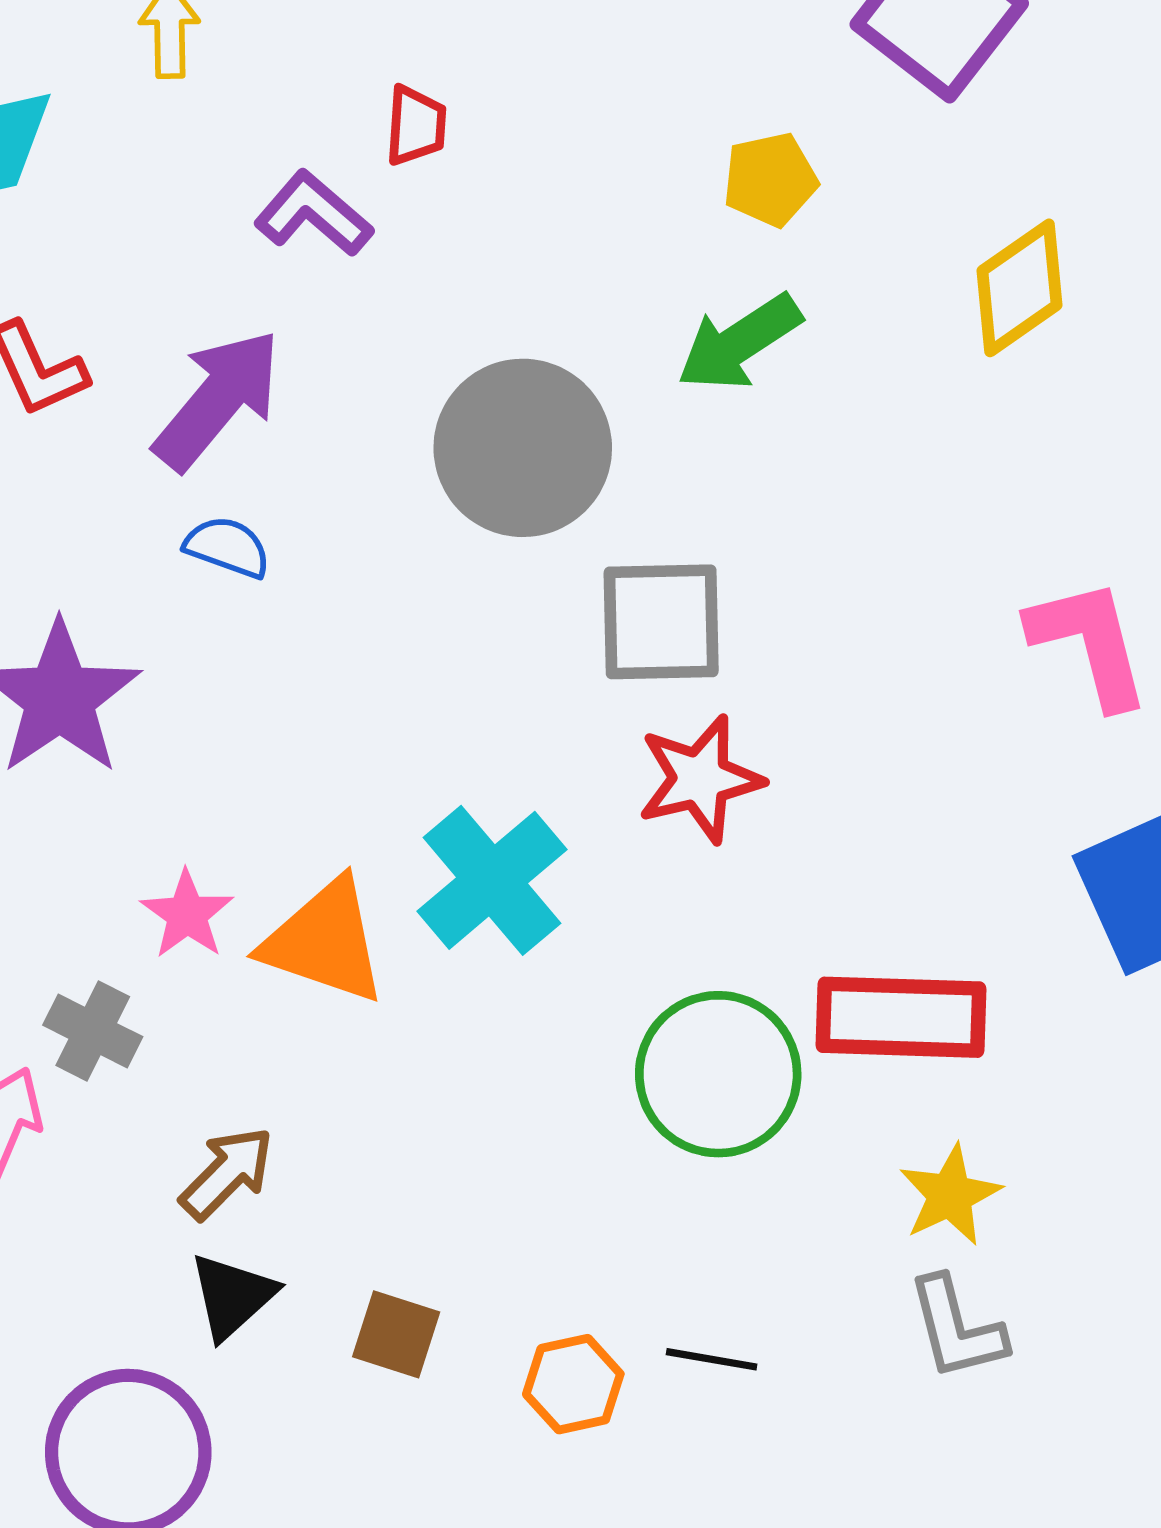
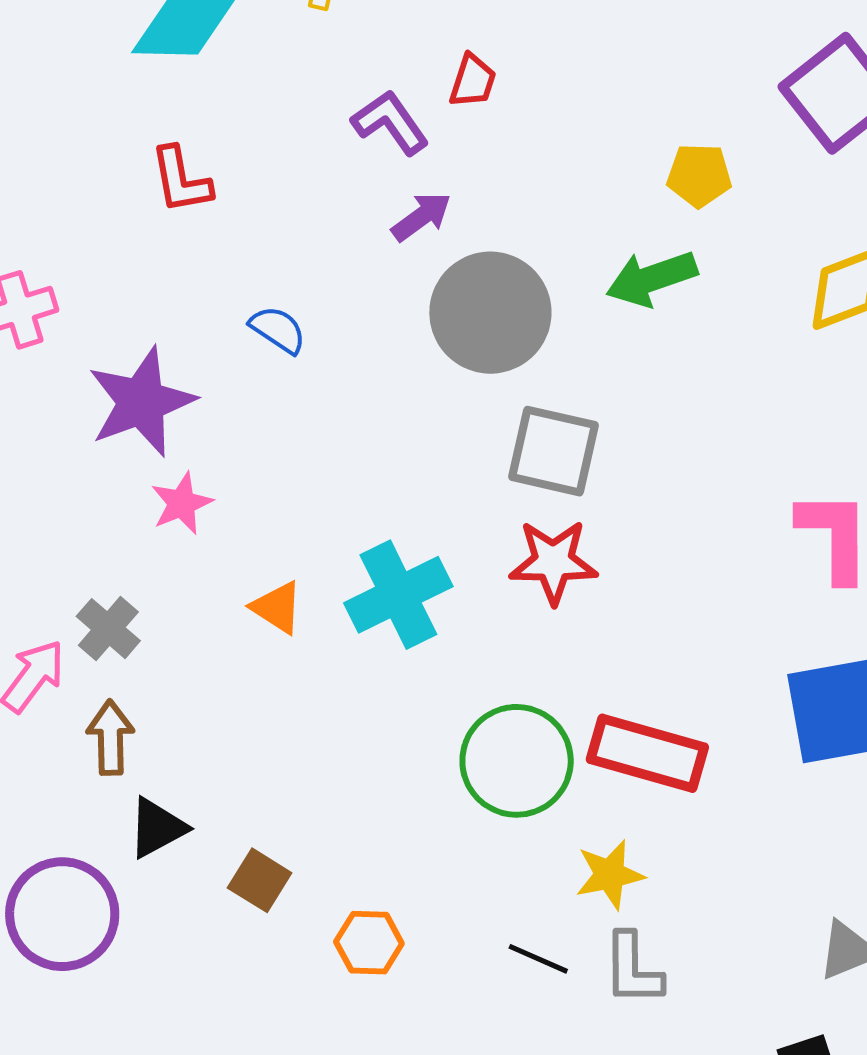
purple arrow: (218, 400) -> (421, 217), moved, size x0.6
pink star: (187, 914) -> (182, 503), moved
orange triangle: (324, 941) -> (277, 607), size x0.6
brown arrow: (227, 1173) -> (110, 738), moved, turned -60
yellow star: (950, 1195) -> (610, 875), moved
black line: (712, 1359) -> (538, 959), moved

